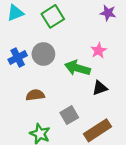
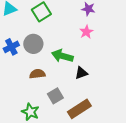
pink star: (99, 50) -> (86, 32), moved
brown semicircle: (35, 95) -> (37, 74), moved

